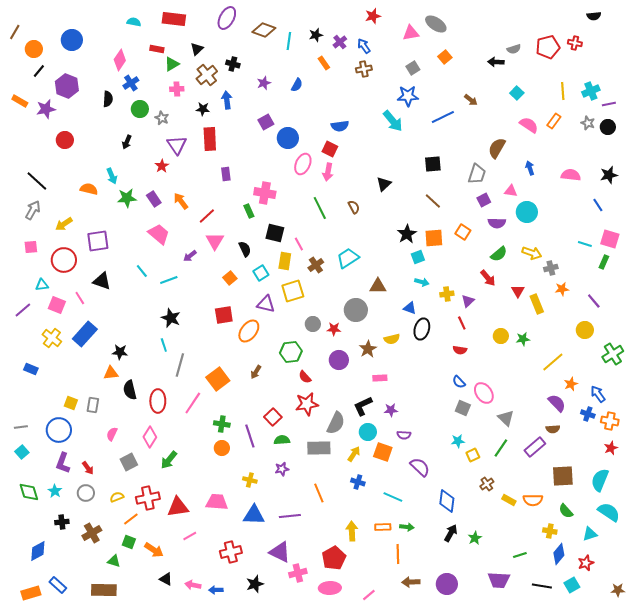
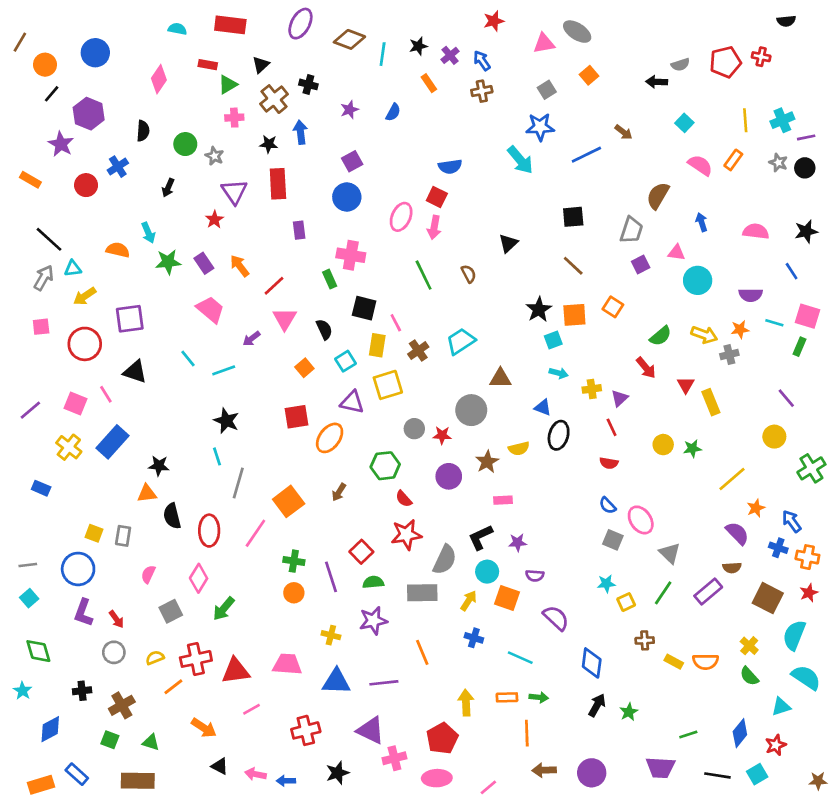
blue cross: (131, 83) -> (118, 167), moved
orange rectangle: (20, 101) -> (30, 180), moved
purple star: (46, 109) -> (61, 144), turned -30
blue circle: (288, 138) -> (347, 197), moved
purple semicircle: (497, 223) -> (751, 295), moved
cyan triangle: (42, 285) -> (73, 268), moved
orange star: (562, 289) -> (740, 329), moved
purple star: (282, 469) -> (373, 621), size x1.5
brown square: (563, 476) -> (768, 598), moved, turned 30
brown cross: (487, 484) -> (645, 640), turned 32
cyan star: (55, 491) -> (23, 691), moved
yellow cross: (550, 531) -> (749, 646), moved, turned 32
green square: (129, 542) -> (110, 740), moved

